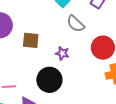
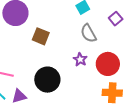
purple star: (62, 53) -> (80, 59), moved

